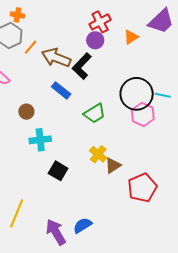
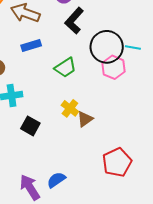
black L-shape: (82, 66) -> (74, 21), moved
blue rectangle: (61, 90) -> (31, 46), turned -54
red pentagon: (142, 188) -> (117, 162), moved

